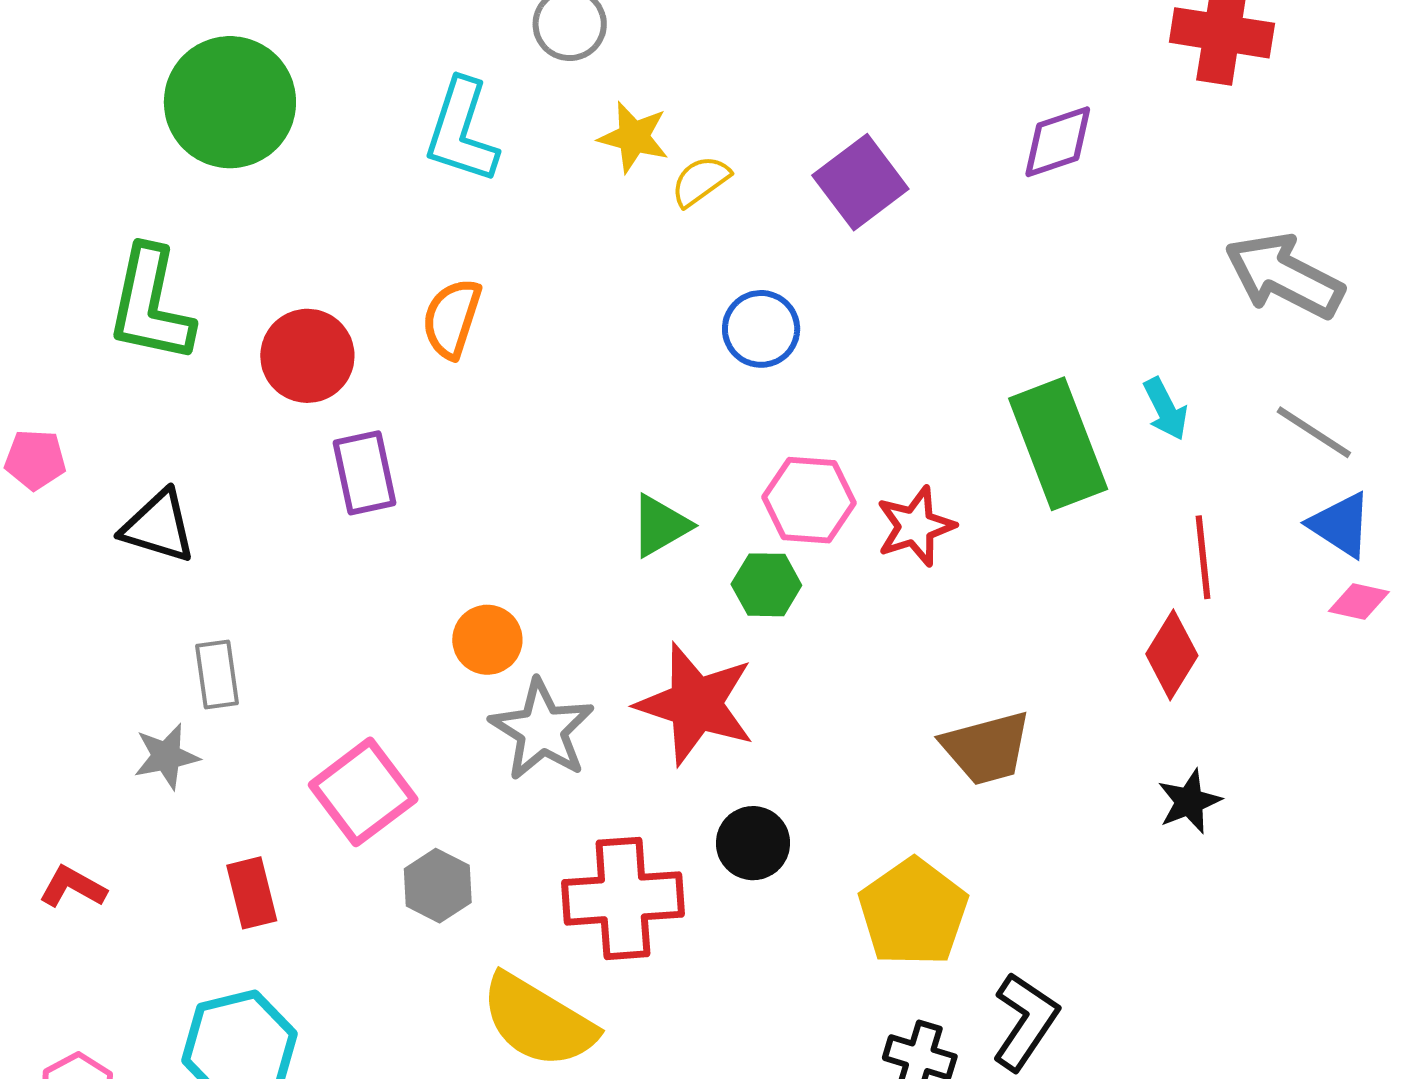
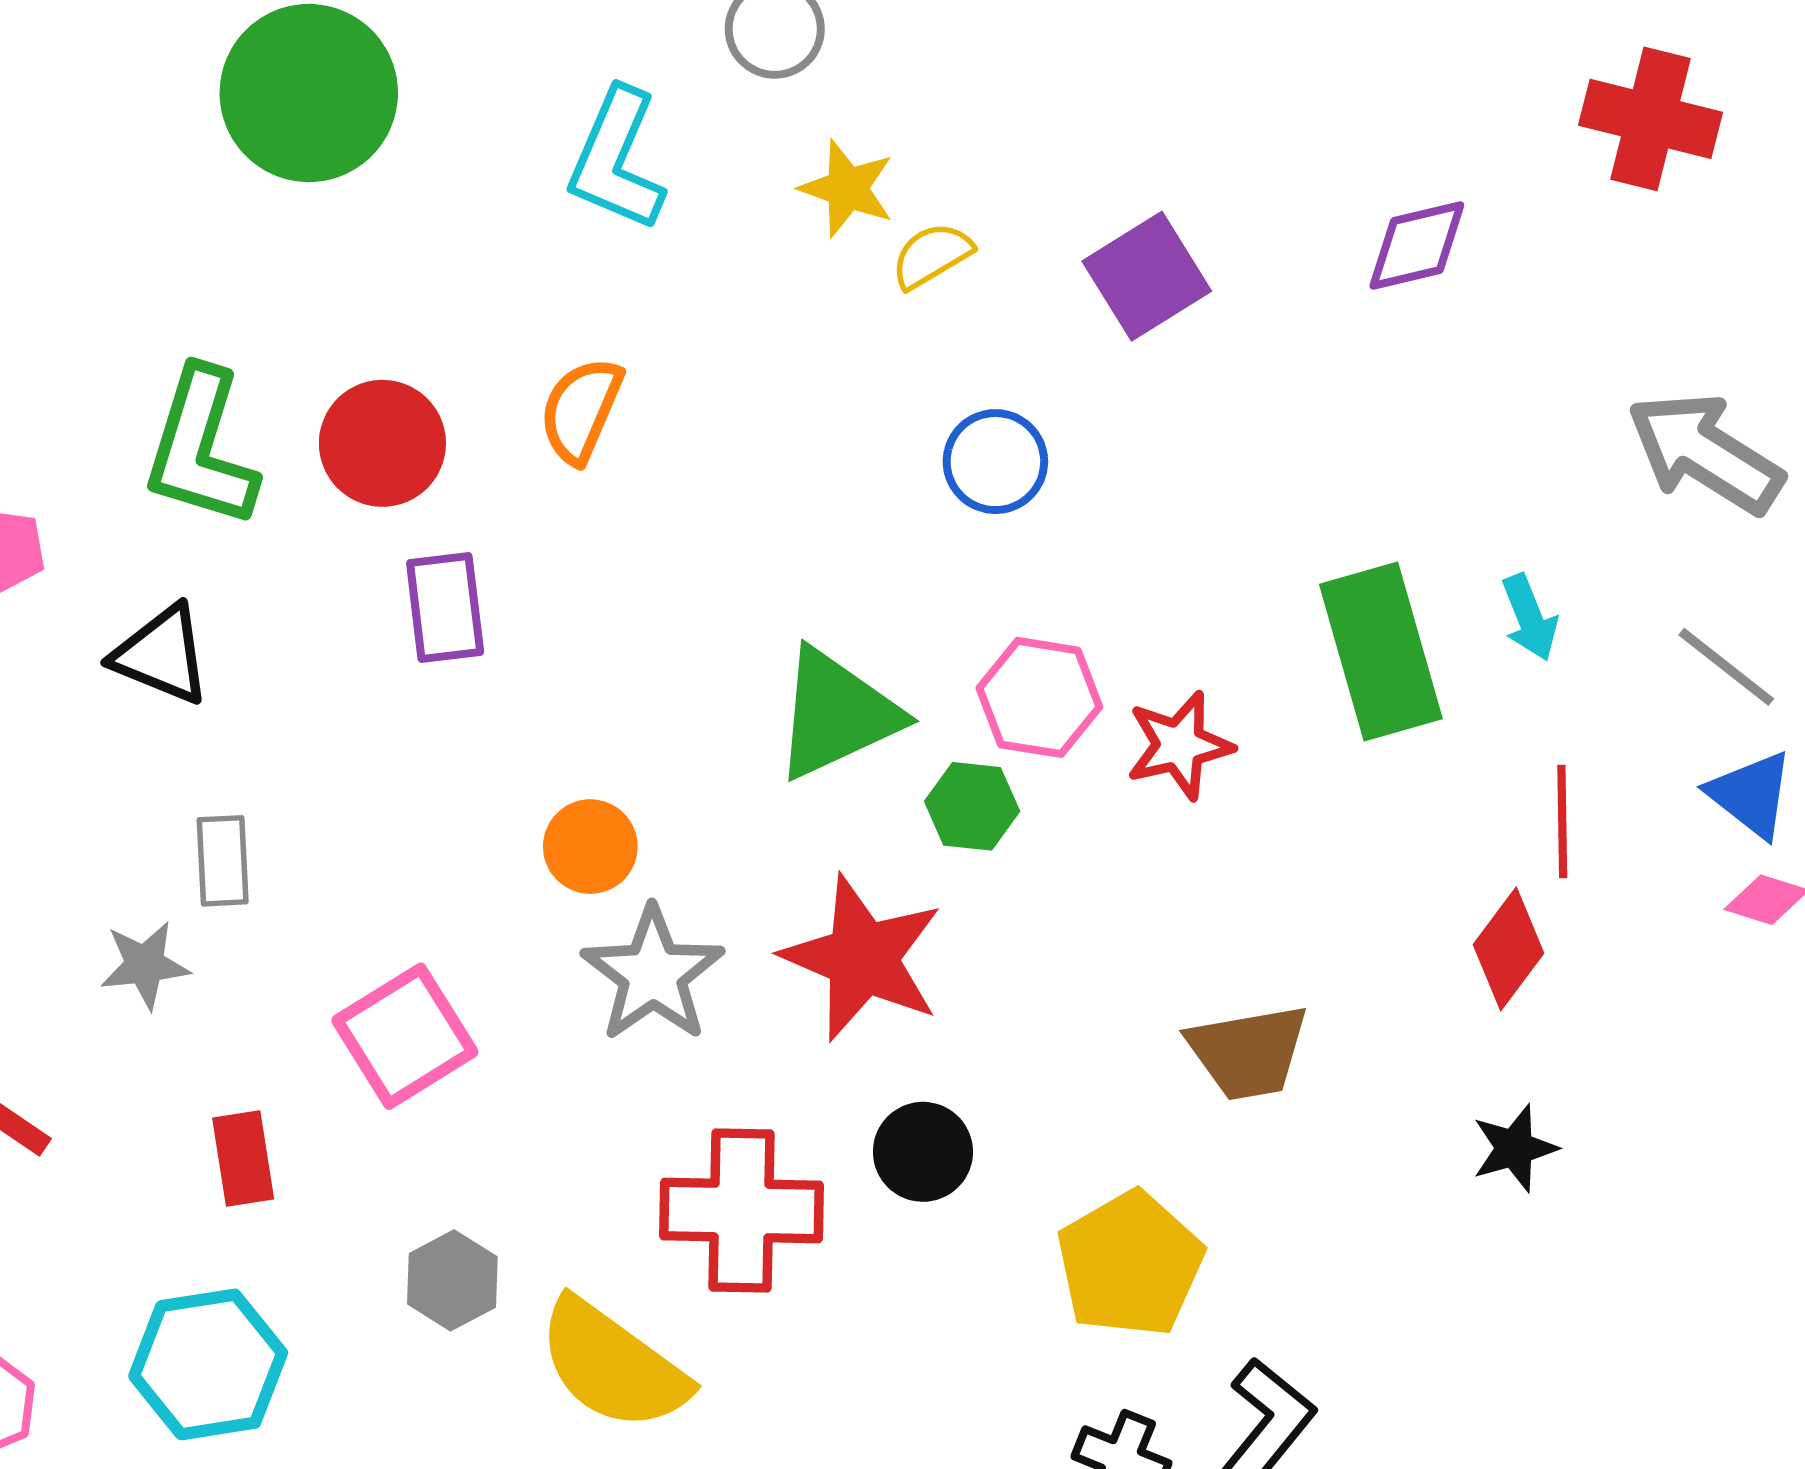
green L-shape: (151, 305) -> (201, 448), moved
green triangle: (660, 526) -> (837, 714), size x1.6
gray hexagon: (438, 886) -> (452, 1280), moved

